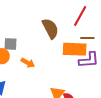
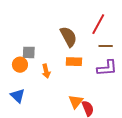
orange rectangle: (75, 49) -> (74, 62), moved, size x0.7
orange arrow: (28, 63) -> (46, 71), turned 48

